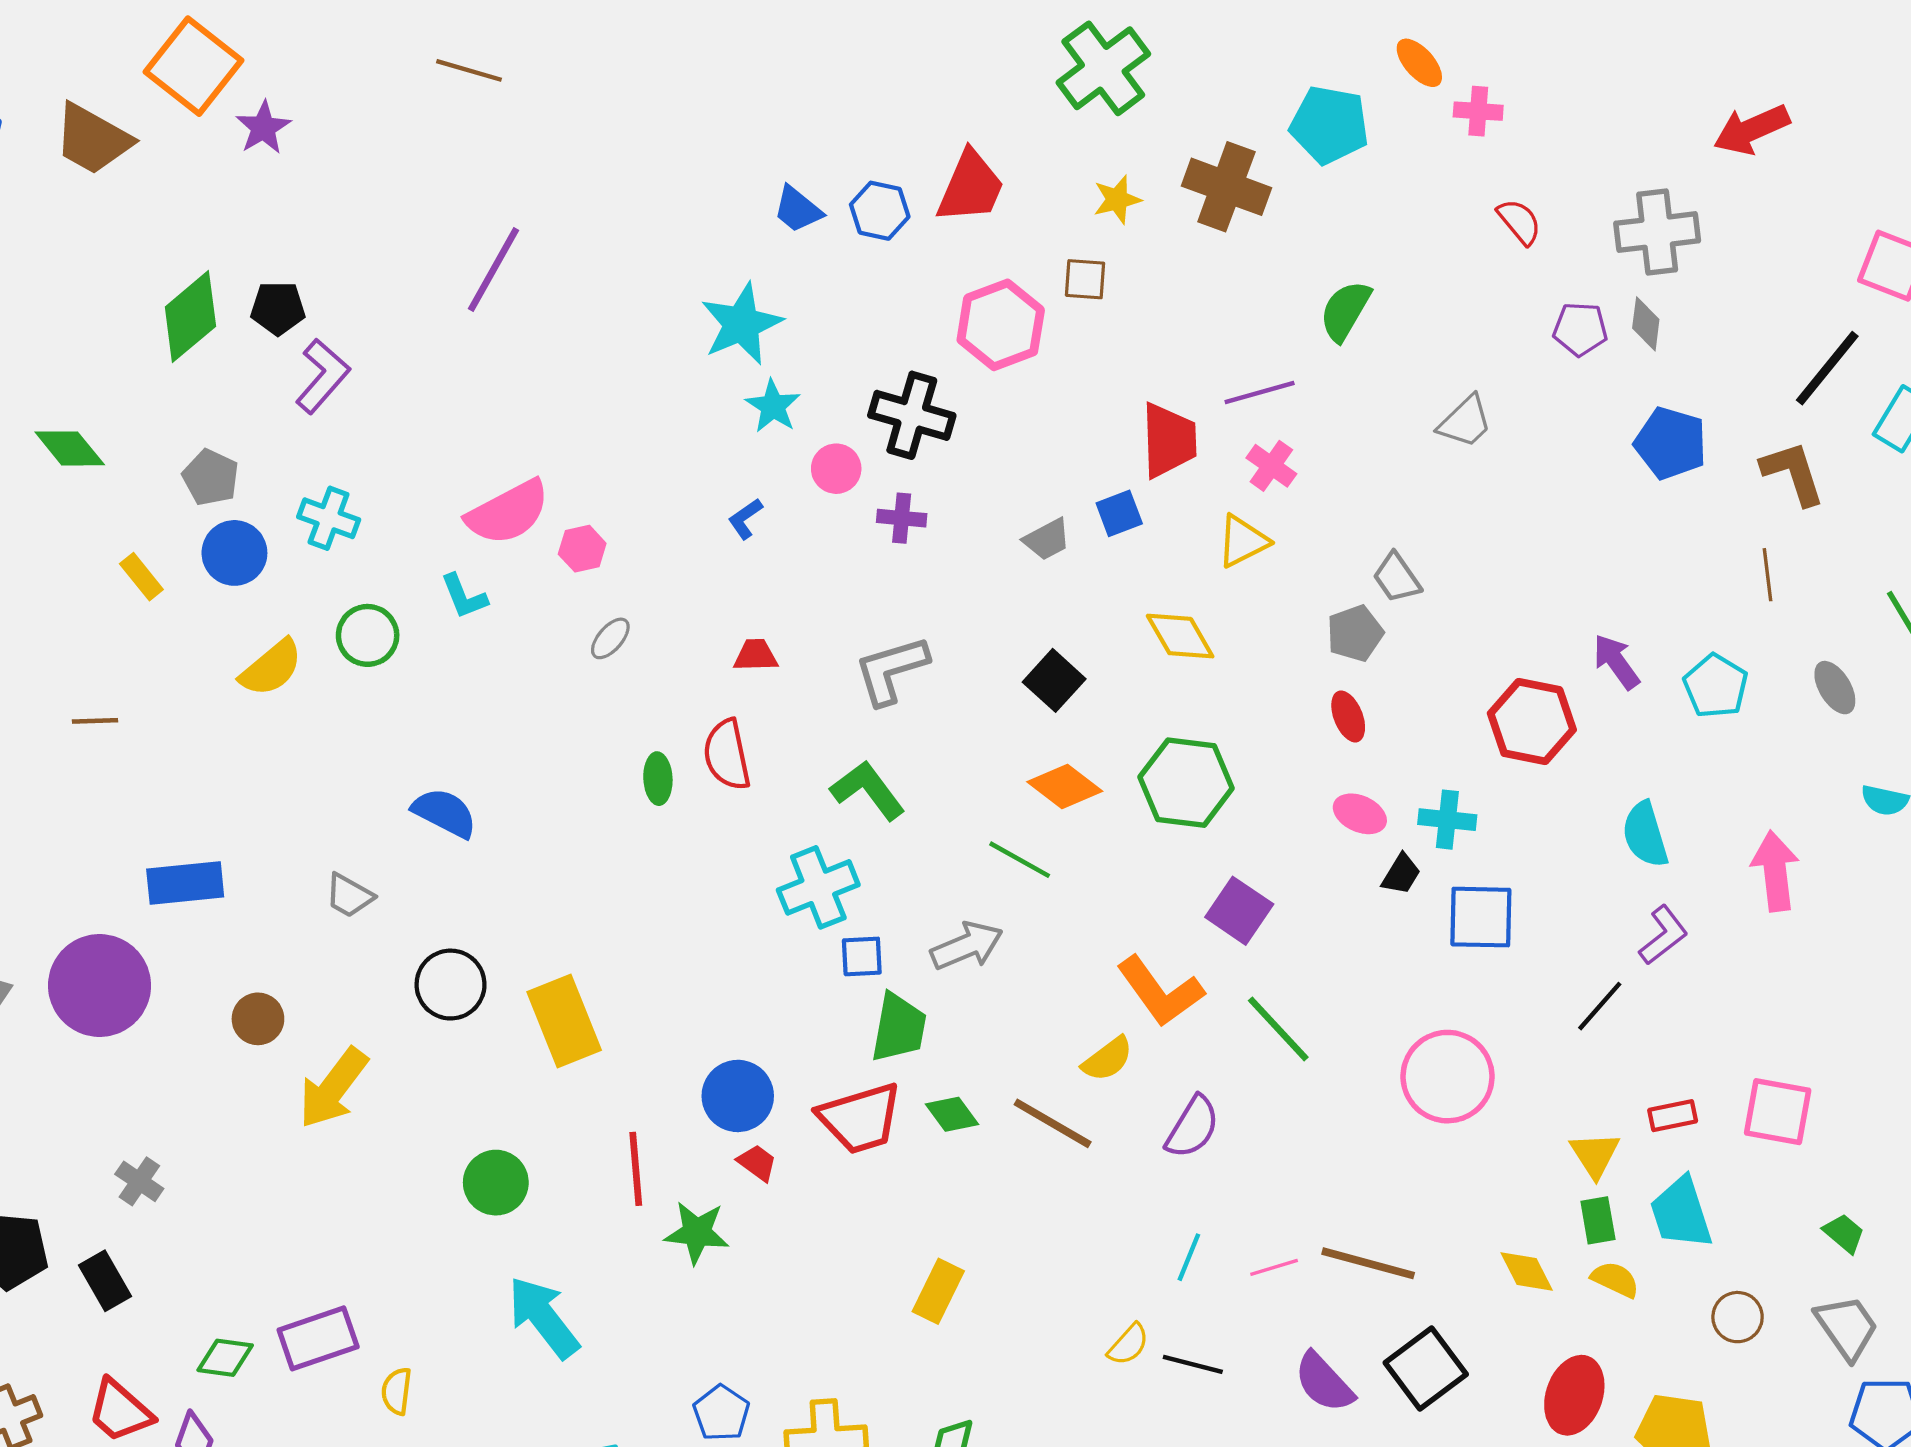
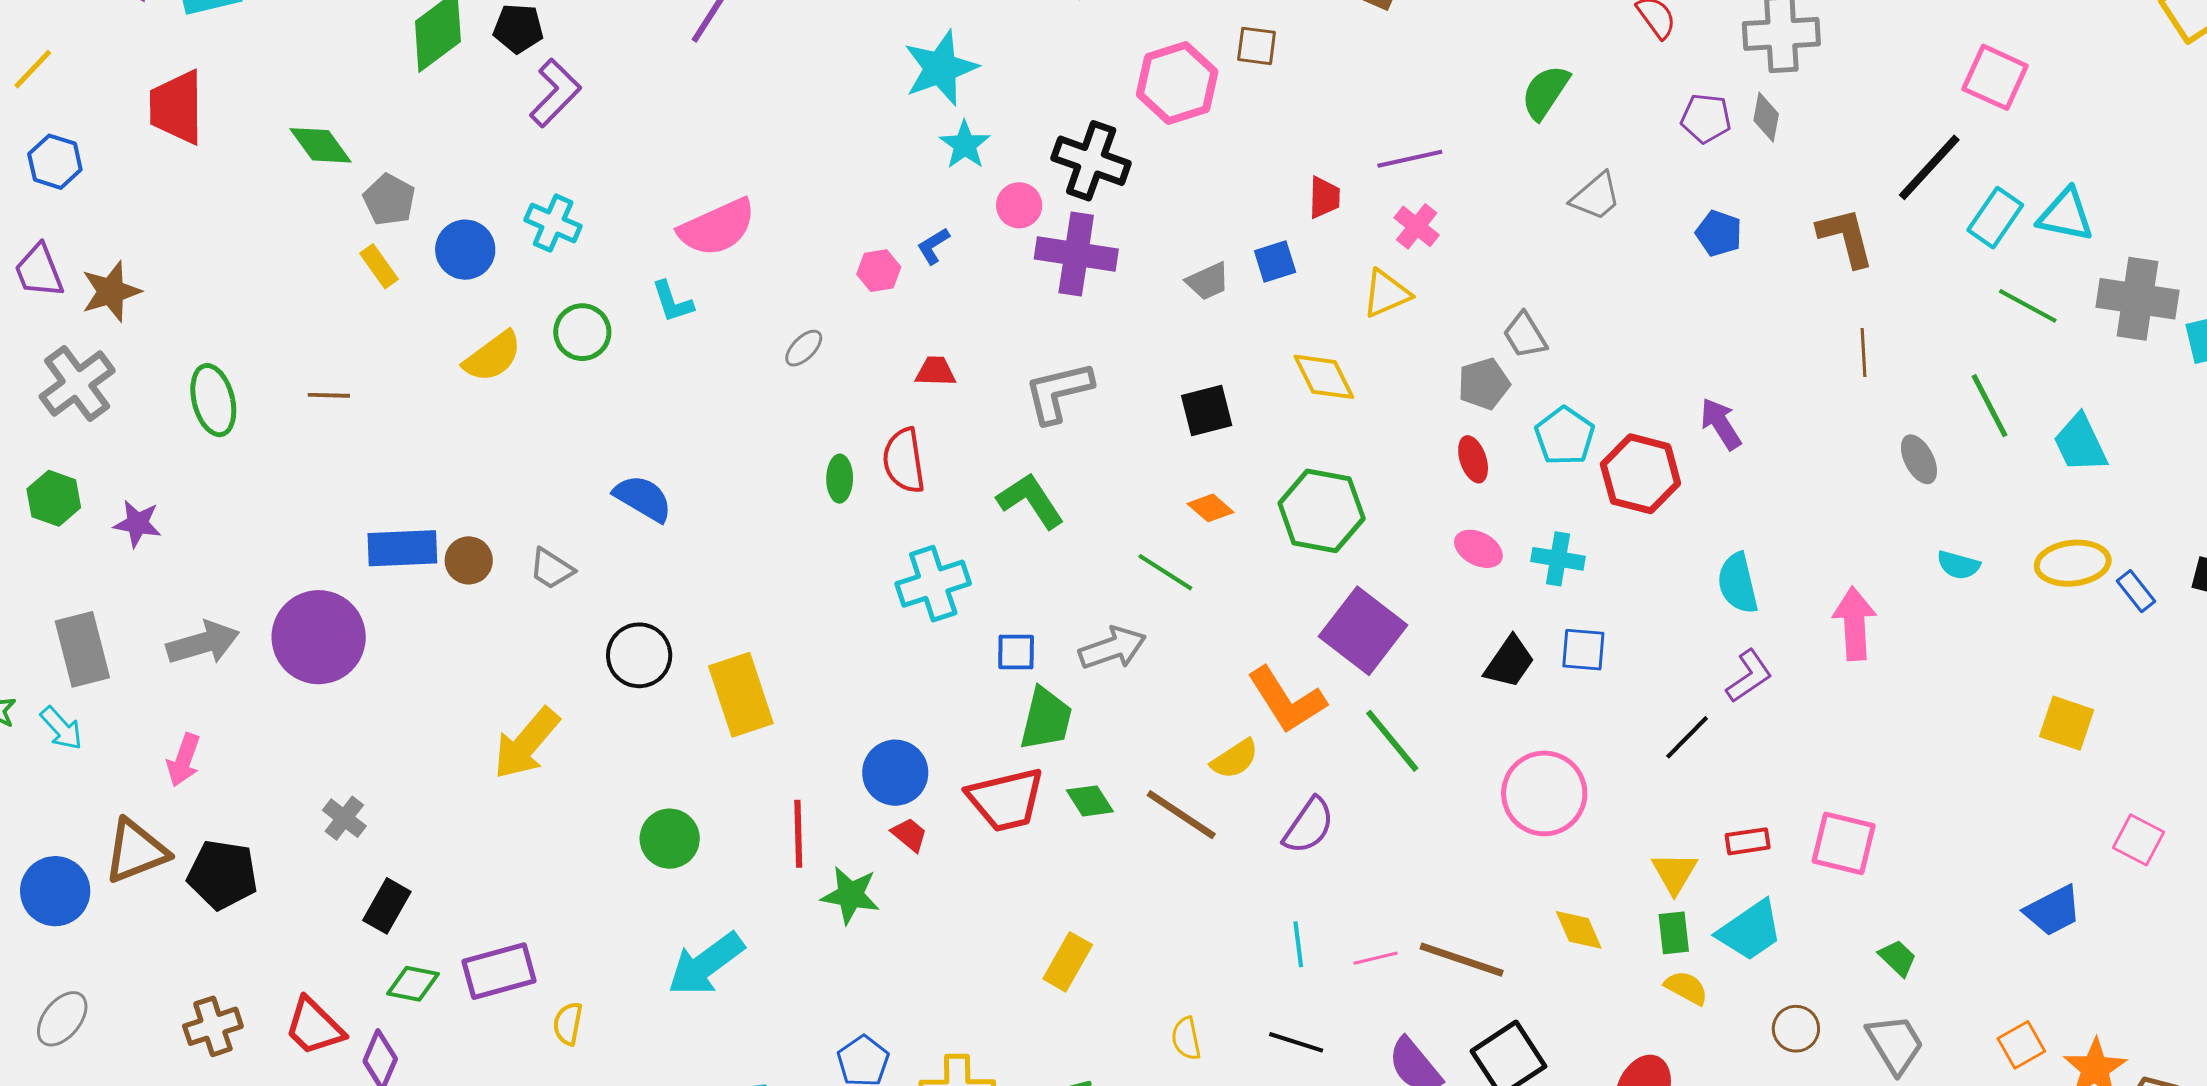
green semicircle: (1345, 311) -> (1545, 92), moved
red trapezoid: (1169, 440) -> (1324, 197), size x0.6
blue pentagon: (1671, 443) -> (1719, 233), moved, size x0.7
brown L-shape: (1793, 473) -> (1846, 237), moved
gray pentagon: (211, 477) -> (389, 200), moved
purple cross: (902, 518) -> (1076, 254), size x1.8
pink hexagon: (582, 549) -> (879, 271), moved
black square: (1054, 680) -> (1207, 410), turned 30
cyan pentagon: (1716, 686) -> (1565, 436), moved
orange diamond: (1065, 787) -> (1210, 508), size x0.7
black trapezoid: (1401, 874) -> (1509, 662), moved, size x1.4
cyan cross: (818, 887) -> (933, 584), moved
purple square: (1239, 911) -> (1363, 631), size x1.4
blue square: (1481, 917) -> (1583, 650), size x0.7
brown circle: (258, 1019) -> (469, 560), moved
cyan trapezoid: (1681, 1213) -> (1750, 931), turned -110
cyan line: (1189, 1257) -> (1298, 944), turned -33
yellow diamond: (1527, 1272) -> (1579, 930), moved
black rectangle: (105, 1281) -> (387, 906), moved, turned 56
cyan arrow: (543, 1317) -> (706, 964), turned -92
yellow semicircle: (1128, 1344) -> (1186, 1038), moved, turned 123

